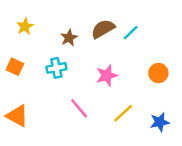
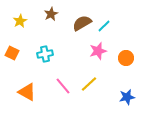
brown star: (69, 38) -> (51, 14), moved
pink star: (107, 76) -> (98, 51), moved
yellow line: (123, 113) -> (89, 84), moved
orange triangle: (17, 116) -> (27, 92), moved

